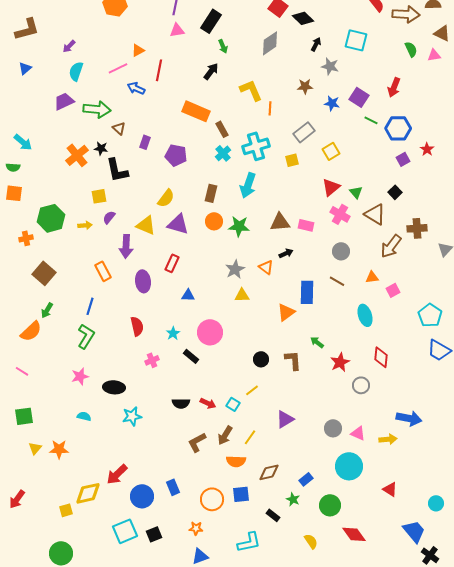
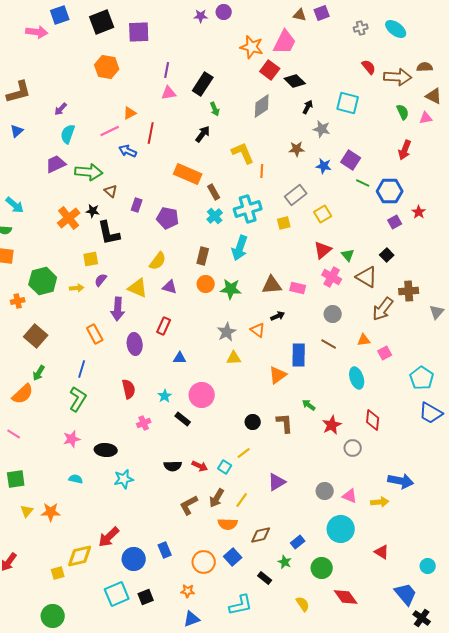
red arrow: (394, 87) -> (405, 150), moved
purple triangle: (178, 224) -> (170, 287), size x0.7
blue square: (241, 494) -> (233, 557), turned -36

